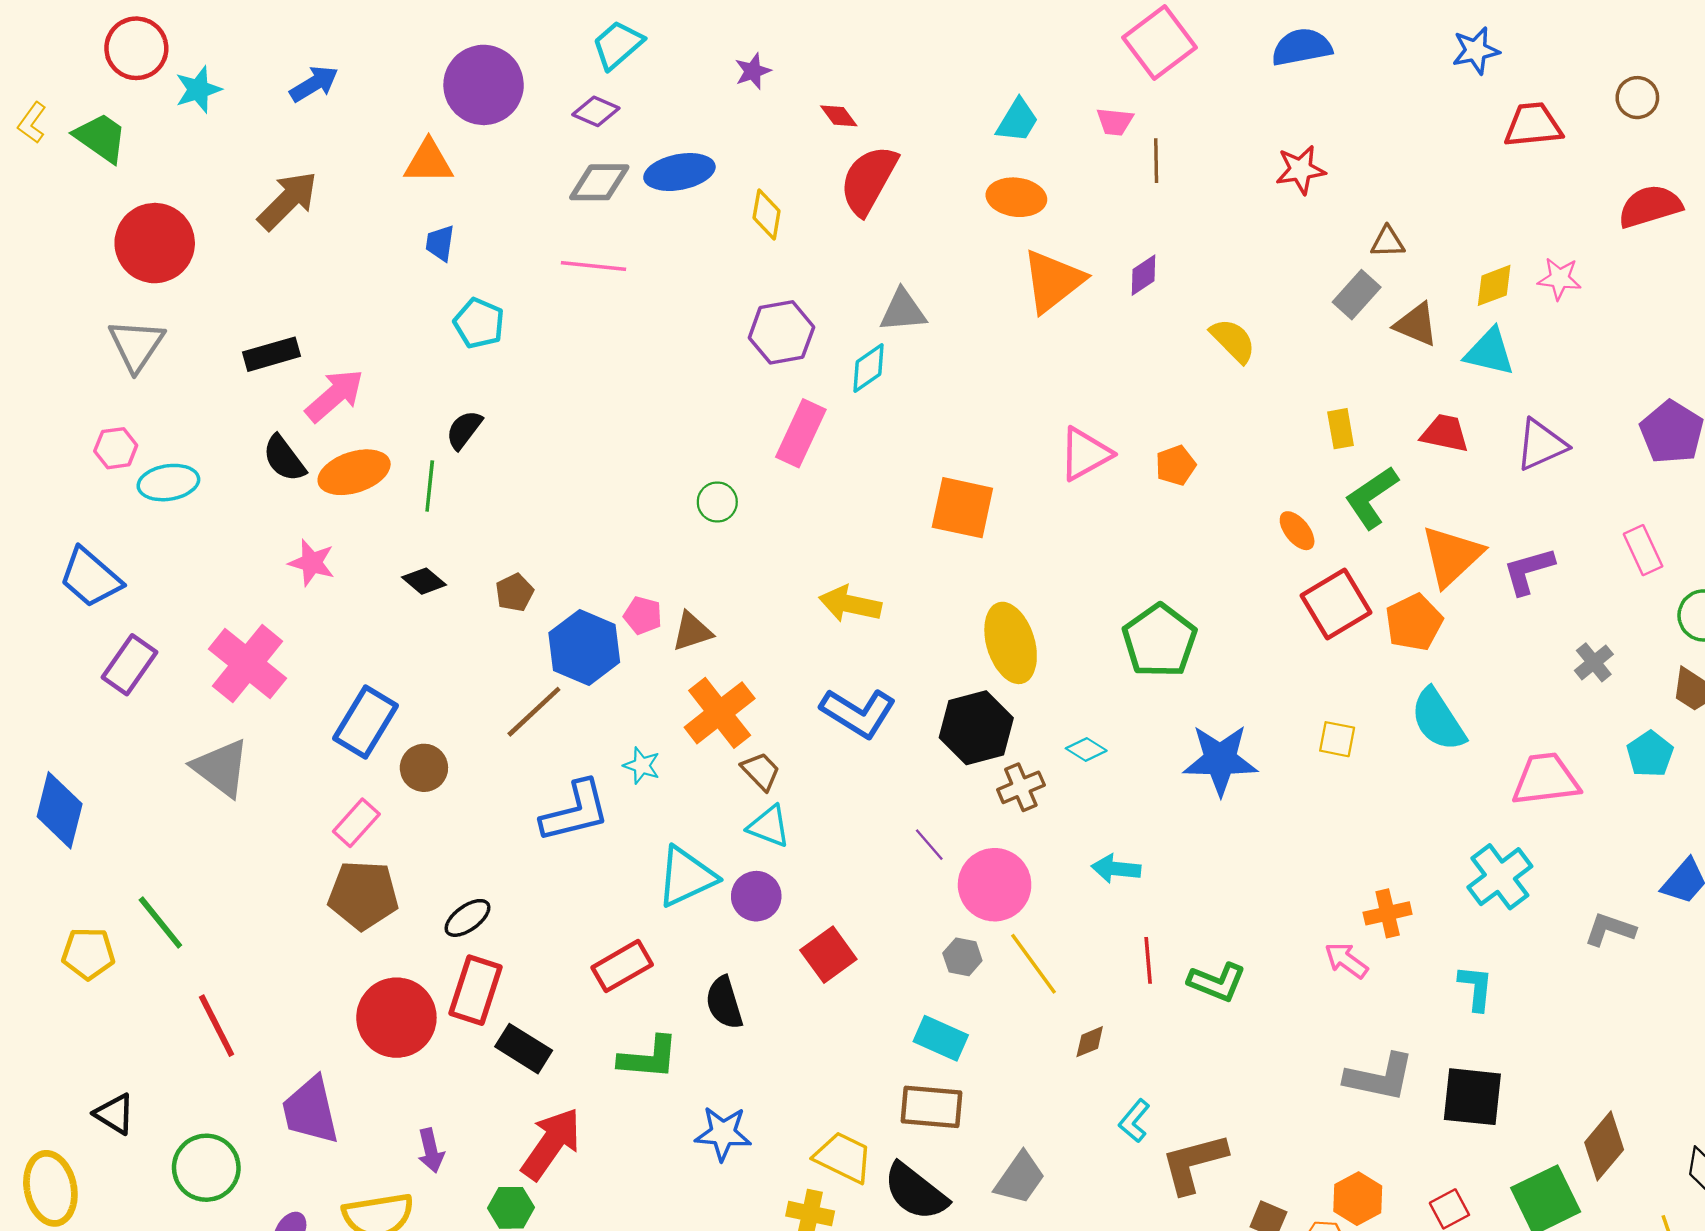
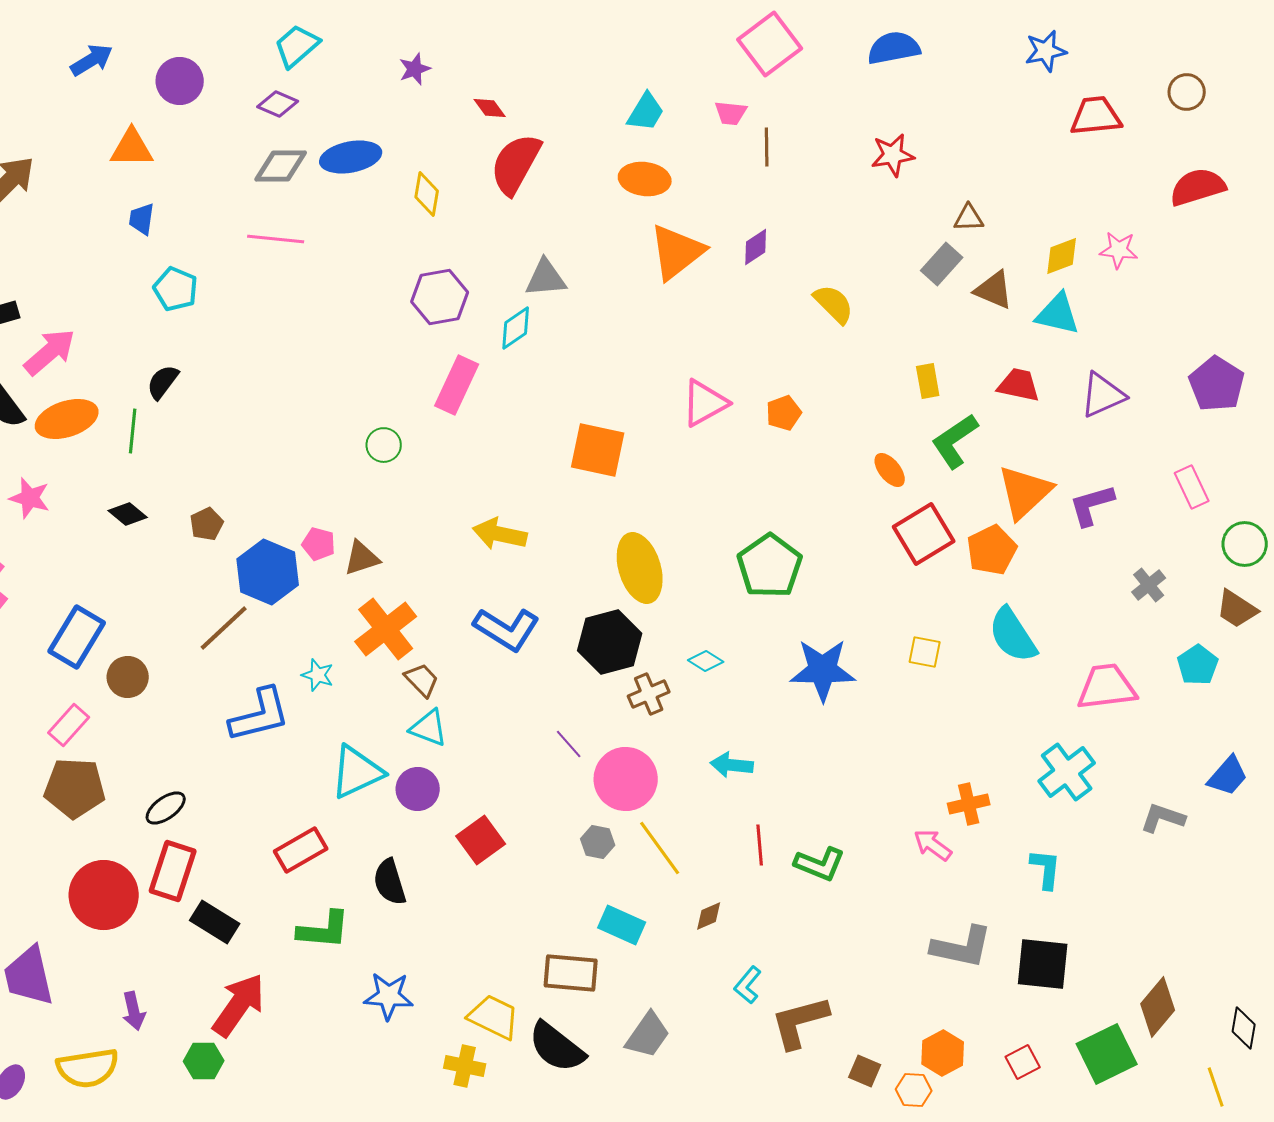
blue arrow: (314, 84) -> (92, 60), moved
purple circle: (484, 85) -> (180, 81), size x0.7
cyan rectangle: (941, 1038) -> (622, 925), moved

